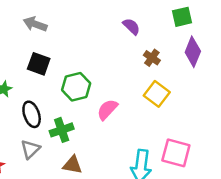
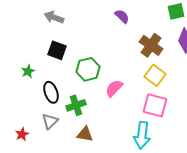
purple semicircle: (131, 26) -> (122, 16), moved
brown cross: (152, 58) -> (151, 45), size x1.6
pink square: (176, 153) -> (155, 105), moved

